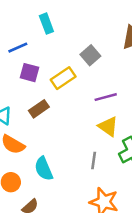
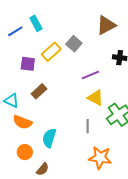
blue line: (18, 48) -> (15, 31), moved
yellow rectangle: (63, 78) -> (51, 52), moved
cyan semicircle: (44, 169) -> (49, 138), turned 48

